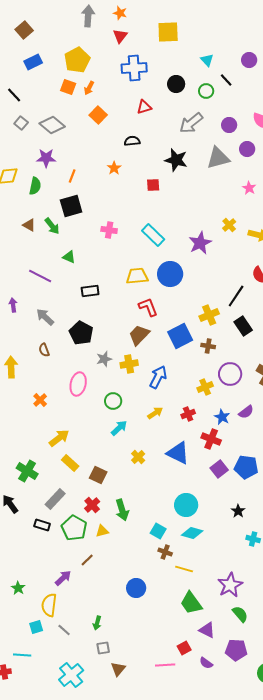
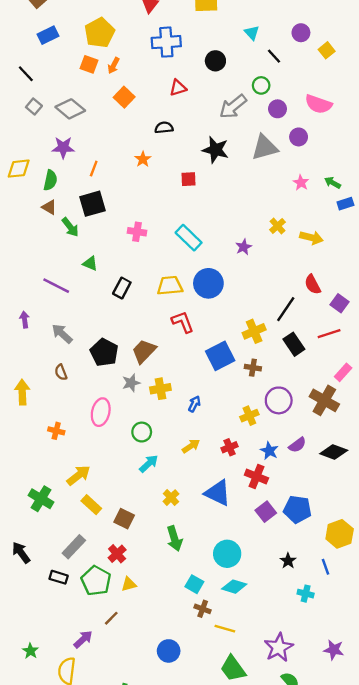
green circle: (206, 91) -> (261, 85), moved
brown triangle: (29, 225) -> (49, 207), moved
purple star: (200, 243) -> (244, 247), size x0.6
black rectangle: (90, 291) -> (122, 288), moved, turned -54
brown trapezoid: (139, 335) -> (144, 351), moved
blue arrow: (158, 377) -> (194, 404), size x0.6
orange cross: (40, 400) -> (56, 431), turned -32
green cross: (27, 471) -> (41, 499), moved
green arrow: (122, 510) -> (174, 539), moved

